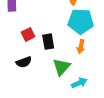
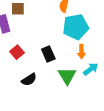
red square: (28, 34) -> (17, 52), moved
cyan arrow: (79, 83) -> (91, 69), moved

